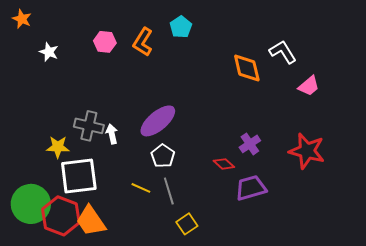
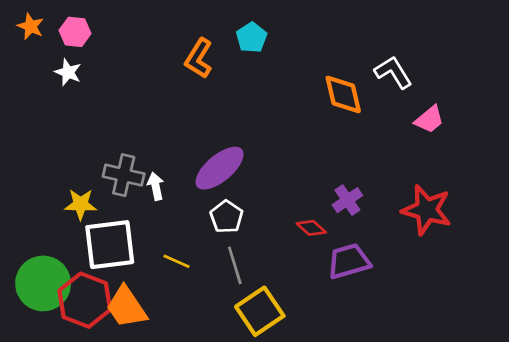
pink hexagon: (105, 42) -> (75, 32), moved
yellow line: (141, 188) -> (176, 261), moved
yellow square: (187, 224) -> (260, 311), size x1.6

